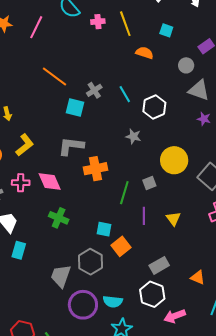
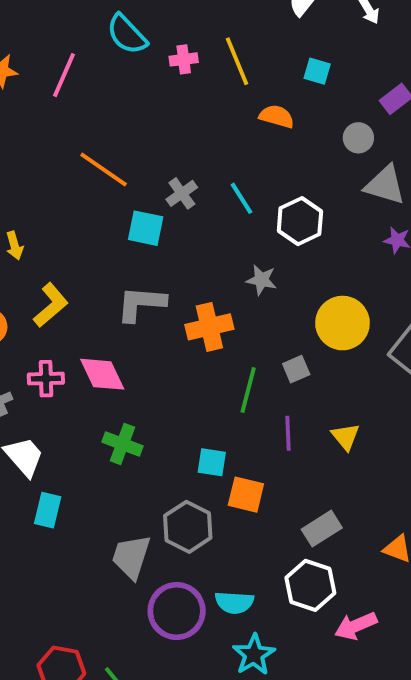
orange cross: (96, 169) -> (209, 327), moved
orange square: (121, 246) -> (246, 495), turned -36

